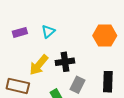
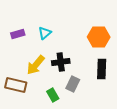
black rectangle: (108, 82) -> (102, 69), moved

